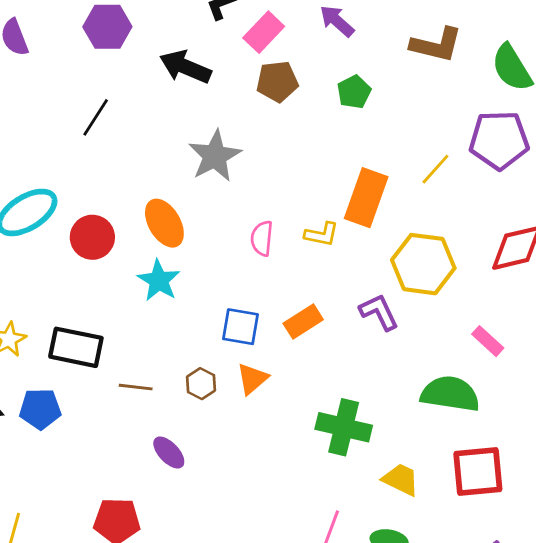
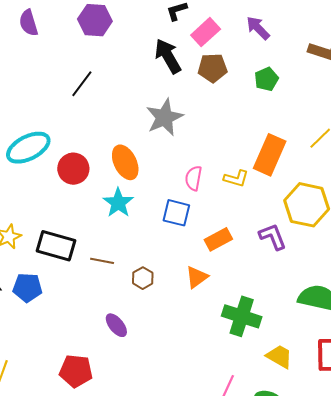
black arrow: (185, 67) -> (168, 56), moved, turned 33
blue square: (240, 327) -> (176, 213), moved
orange triangle: (252, 379) -> (197, 277), moved
brown line: (136, 387) -> (102, 261), moved

